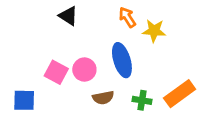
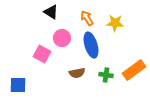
orange arrow: (127, 17) -> (87, 18), moved
pink circle: (84, 70) -> (62, 38), moved
blue square: (24, 100) -> (18, 85), moved

